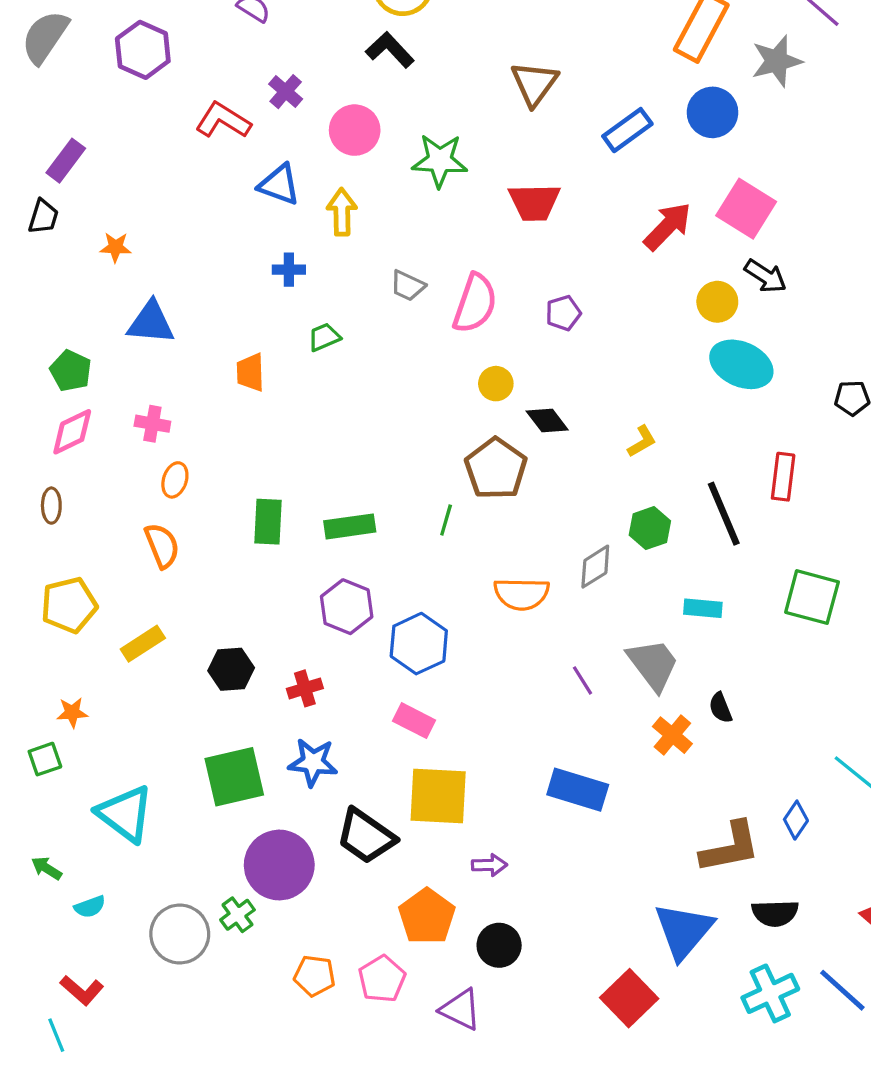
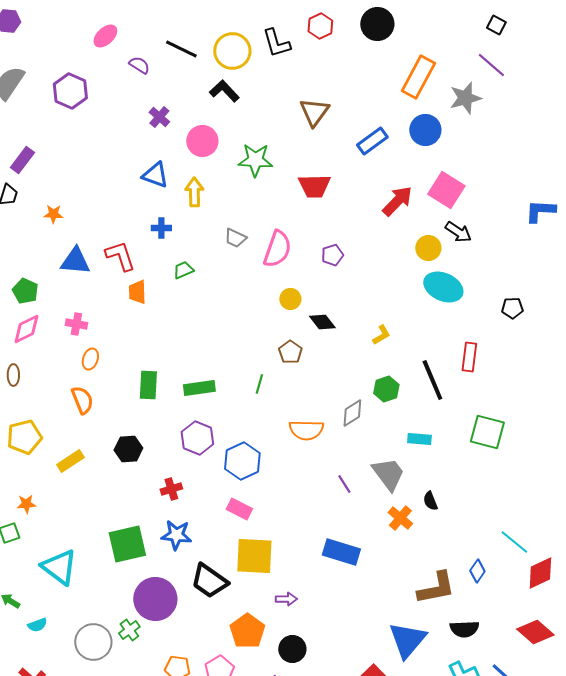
red L-shape: (223, 120) -> (120, 256), moved, turned 40
brown pentagon: (496, 469) -> (290, 352), size x0.6
black hexagon: (231, 669) -> (128, 449), moved

